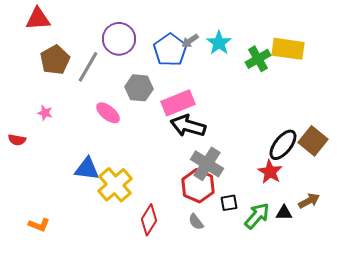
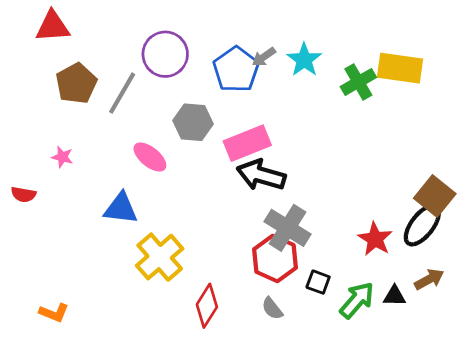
black ellipse: (283, 145) -> (422, 225), moved
blue triangle: (87, 169) -> (121, 208), moved
black square: (229, 203) -> (318, 282), turned 30

